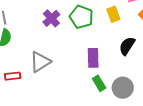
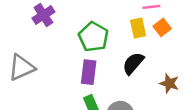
yellow rectangle: (113, 14) -> (138, 28), moved
green pentagon: (81, 17) -> (93, 37), moved

